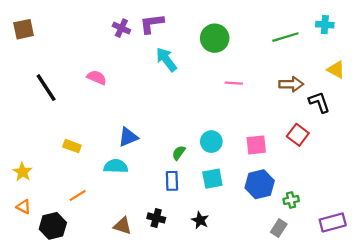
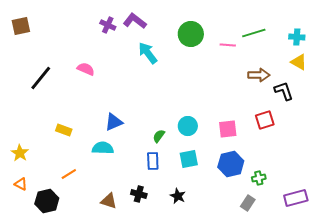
purple L-shape: (152, 24) -> (135, 21), turned 45
cyan cross: (325, 25) -> (297, 37), moved
pink line: (234, 83) -> (228, 45), moved
black line: (46, 88) -> (41, 78), turned 72
red square: (298, 135) -> (265, 120), turned 36

